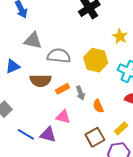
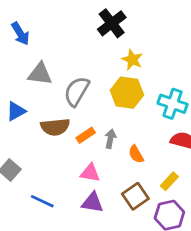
yellow star: (120, 36) -> (132, 60), moved
gray semicircle: (59, 56) -> (77, 91), turned -60
gray arrow: (80, 93) -> (110, 139), turned -144
purple triangle: (48, 135) -> (93, 202), moved

